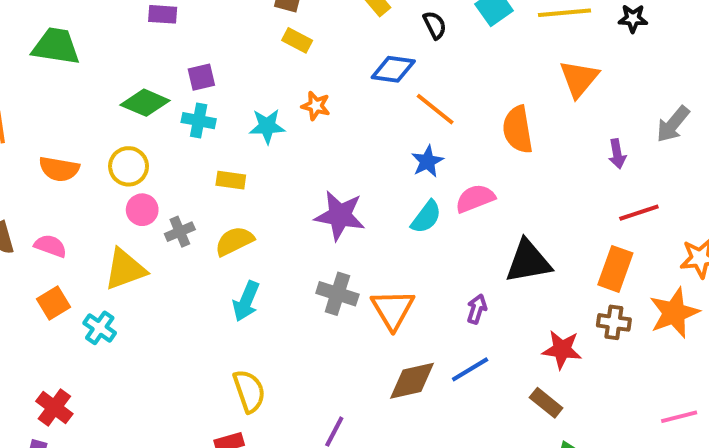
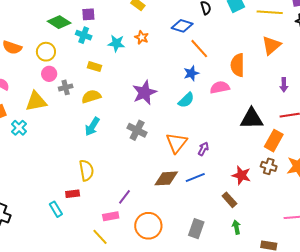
pink semicircle: (475, 198) -> (220, 87), moved
purple star: (340, 216) -> (144, 93), turned 30
black triangle: (528, 261) -> (252, 119), moved
orange triangle: (393, 309) -> (177, 143), moved

